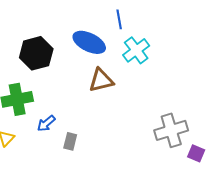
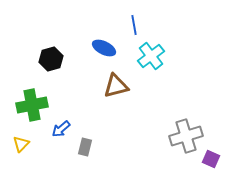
blue ellipse: (89, 42) -> (104, 48), size x0.7
black hexagon: (36, 53) -> (51, 59), size x0.7

